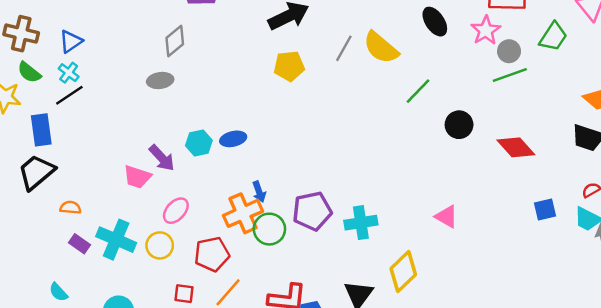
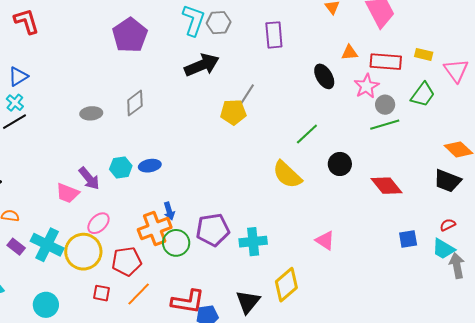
gray diamond: (175, 41) -> (135, 103), moved
yellow semicircle: (381, 48) -> (287, 175), moved
yellow pentagon: (289, 66) -> (233, 112), moved
yellow circle: (160, 245) -> (83, 252), size x1.6

